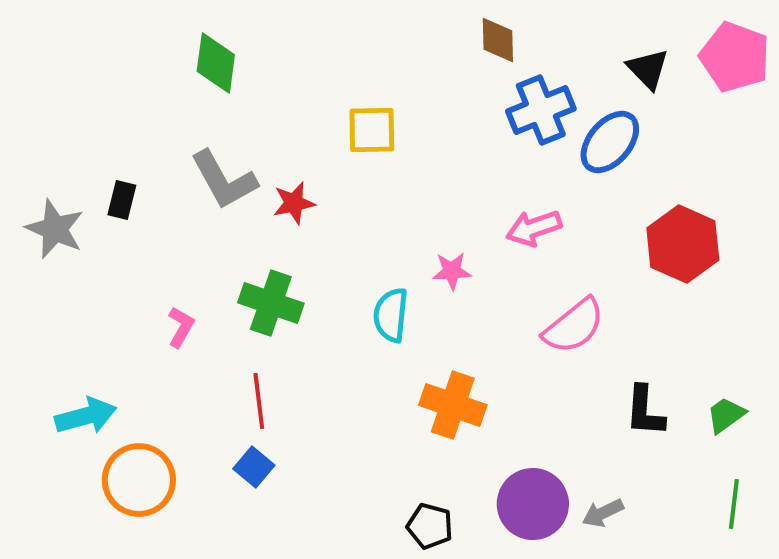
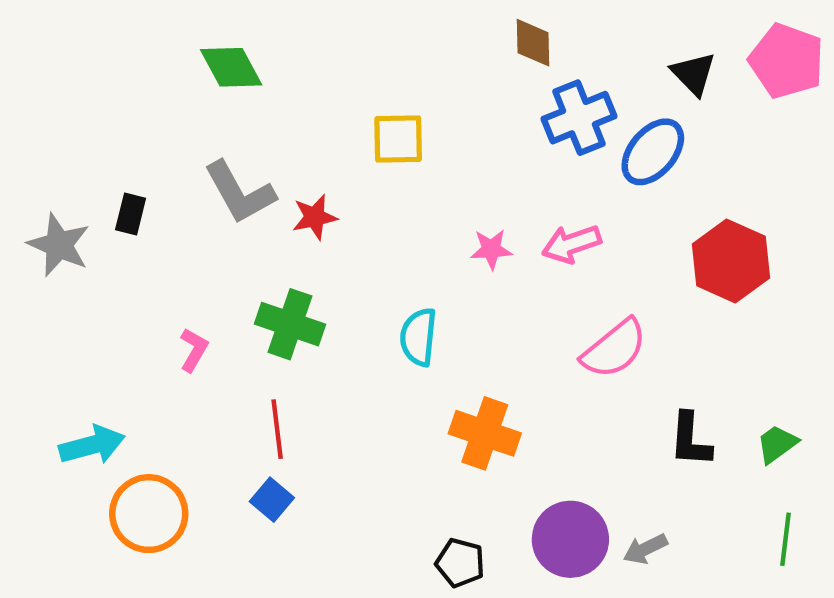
green diamond: (216, 63) -> (231, 67), turned -36
pink star: (452, 271) -> (491, 249), moved

